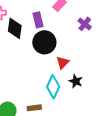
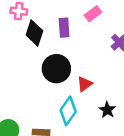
black circle: (44, 42) -> (56, 69), moved
black star: (76, 81) -> (107, 110), moved

